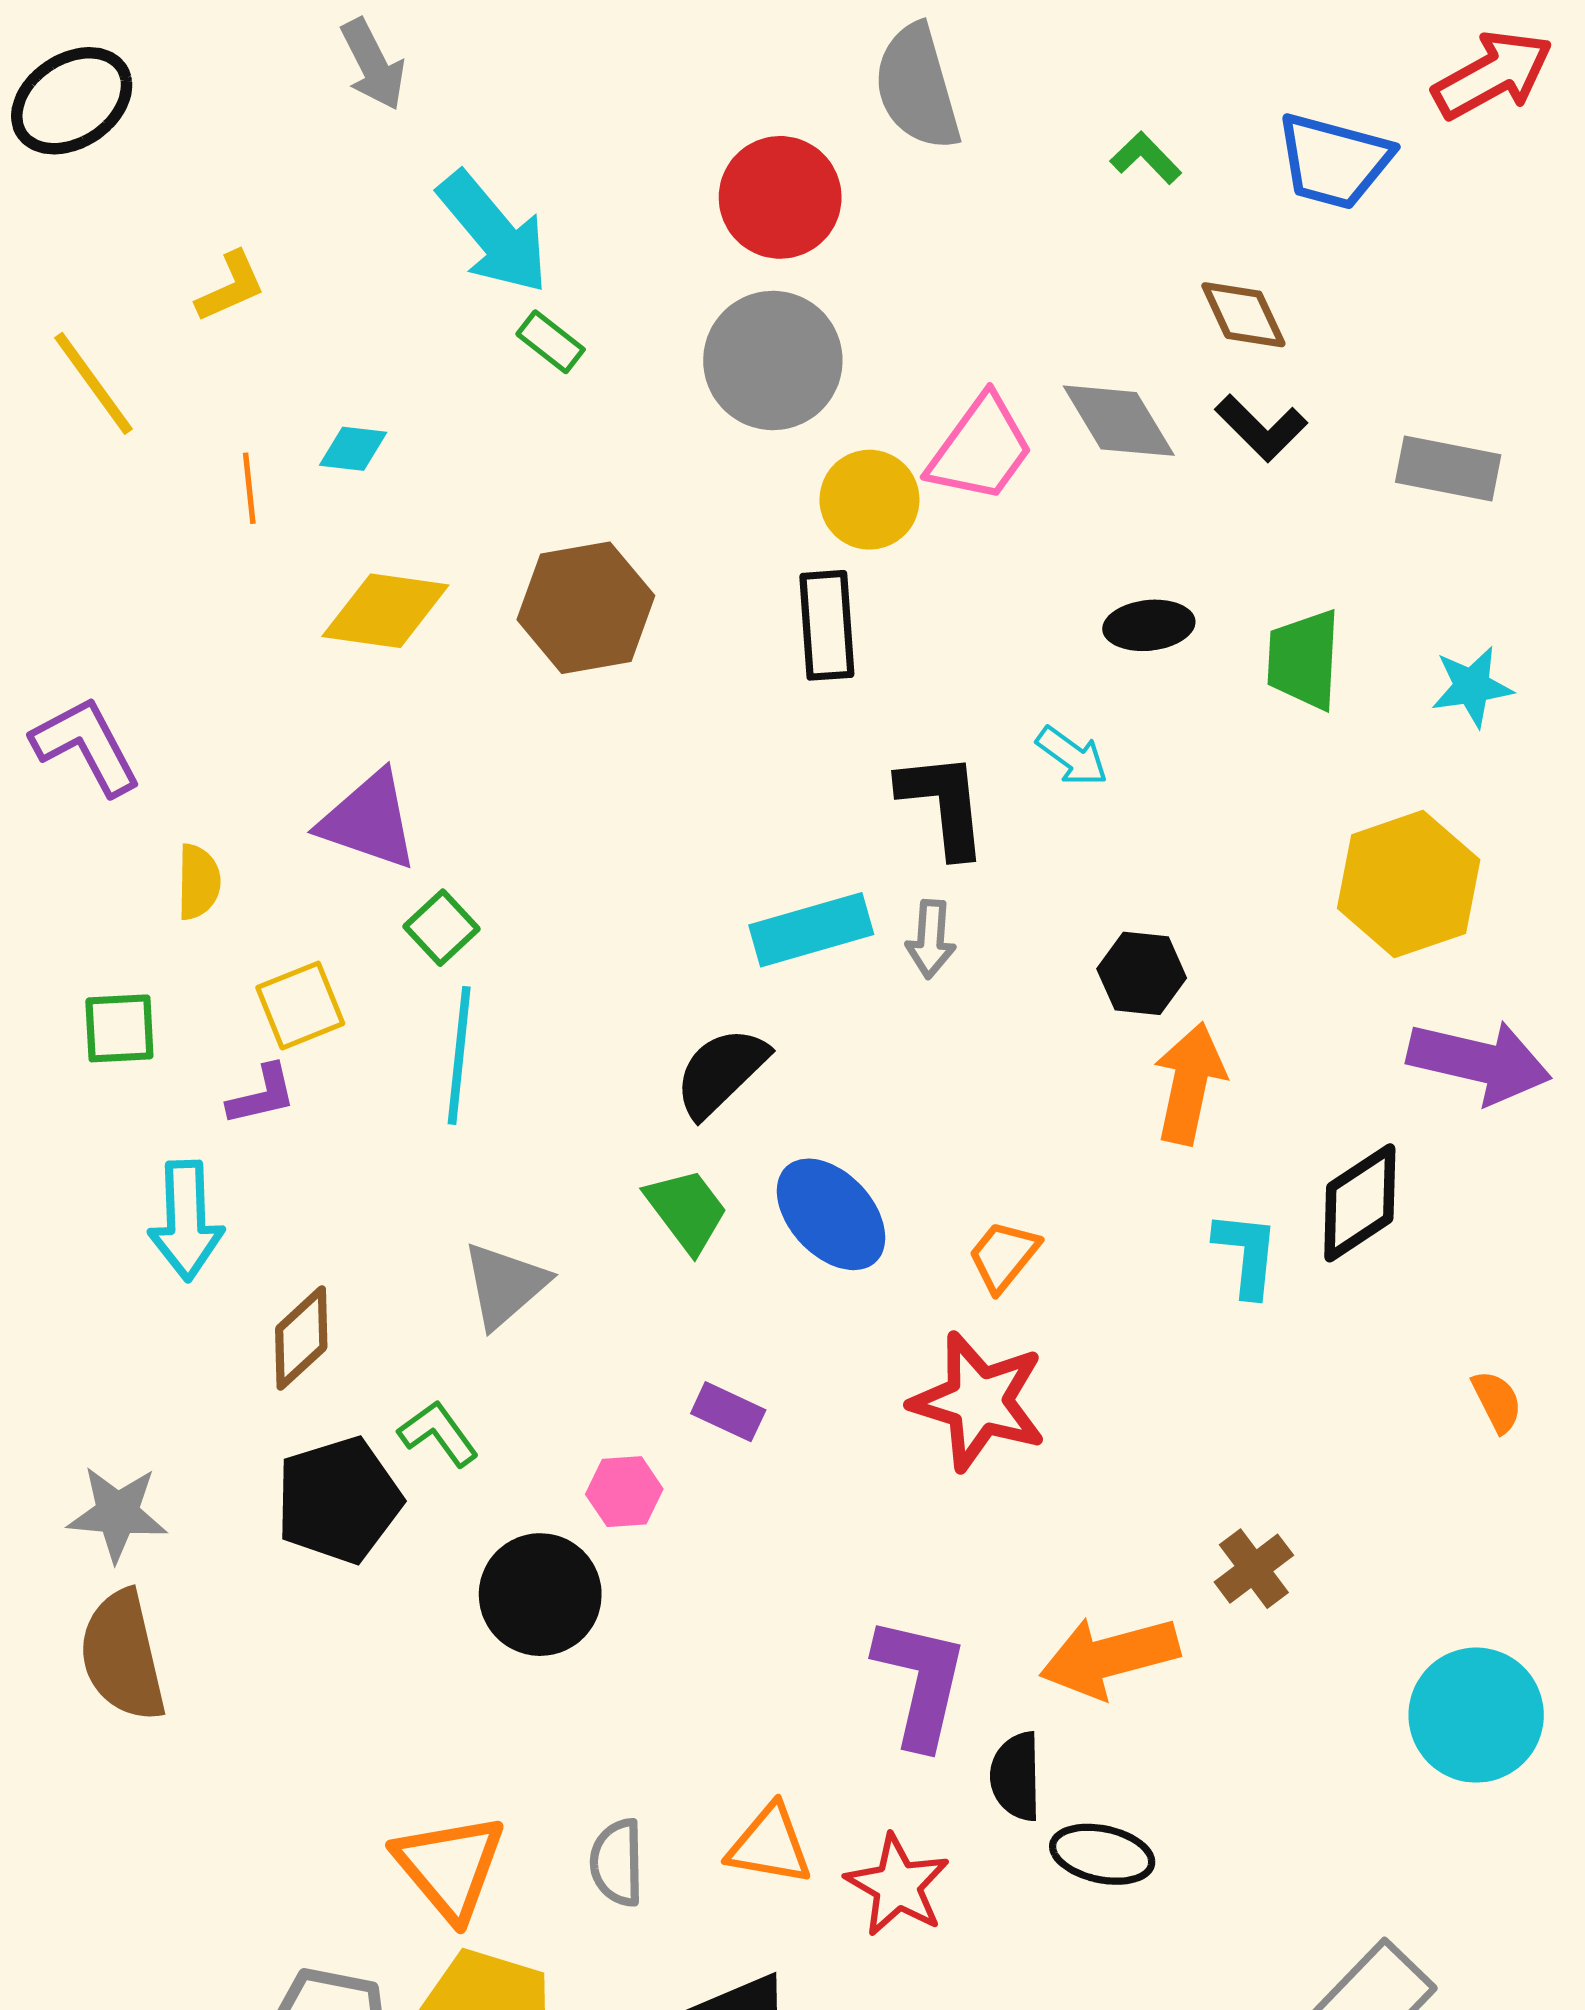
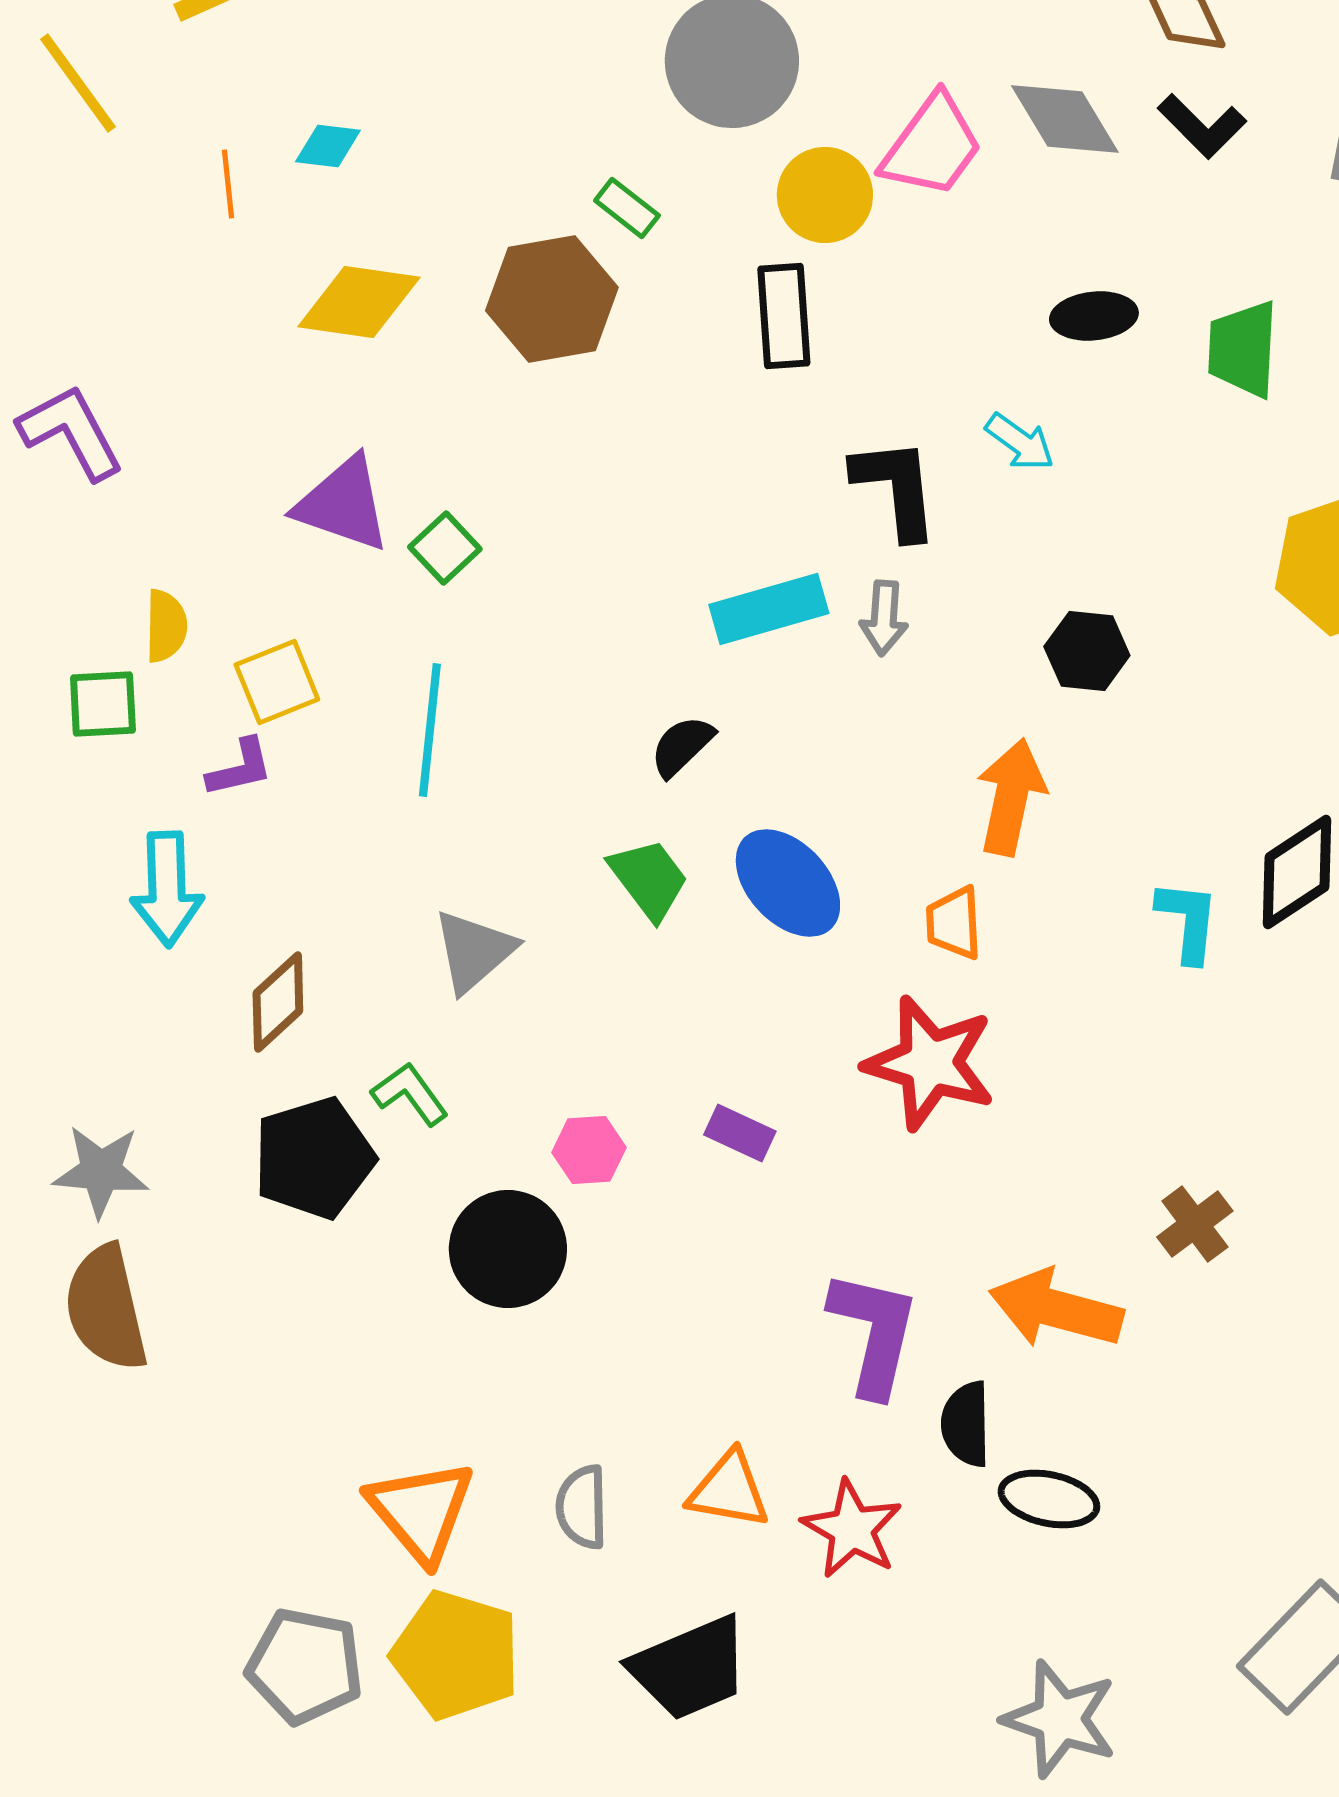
green rectangle: (551, 342) -> (627, 208), moved
yellow semicircle: (198, 882) -> (166, 626), moved
green square: (441, 928) -> (445, 548), moved
black semicircle: (721, 1072) -> (682, 746), size x0.7
orange arrow: (1189, 1083) -> (1011, 797), moved
orange trapezoid: (1003, 1256) -> (954, 923), turned -42
purple rectangle: (728, 1412) -> (740, 1133), moved
orange arrow: (1109, 1657) -> (1056, 1309), turned 30

